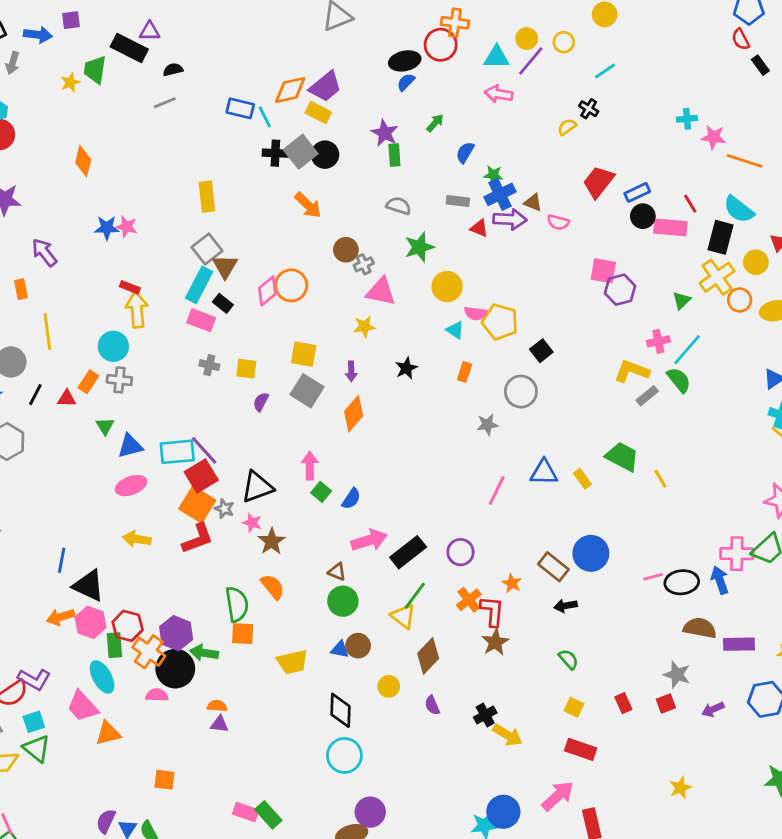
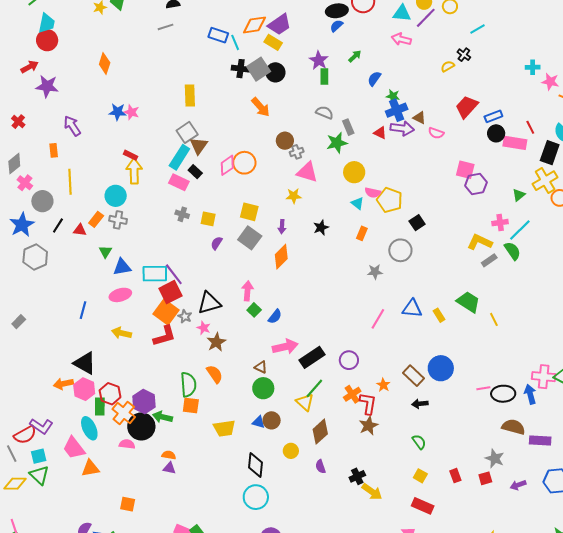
gray rectangle: (458, 201) -> (348, 127), moved, turned 56
blue line: (62, 560) -> (83, 310), moved

